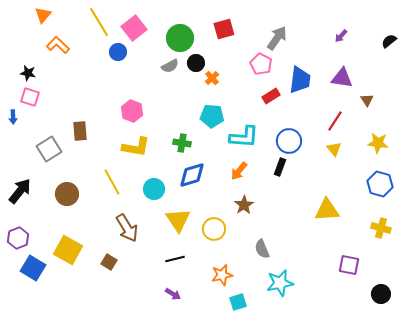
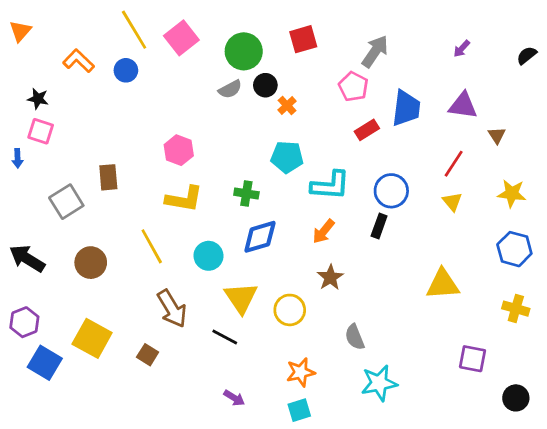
orange triangle: (43, 15) -> (20, 31), moved
blue circle: (118, 52) -> (126, 70), moved
black arrow: (20, 191) -> (27, 259), turned -96
black line: (175, 259) -> (225, 337), moved, turned 42
cyan square: (238, 302) -> (299, 410), moved

